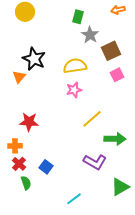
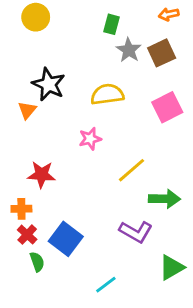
brown square: (111, 51) -> (162, 53), moved
pink square: (117, 75) -> (167, 107), size x1.5
pink star: (74, 90) -> (90, 139), moved
blue square: (46, 167) -> (66, 239), size x1.6

